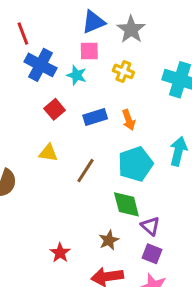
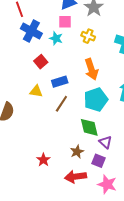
blue rectangle: (95, 117) -> (60, 82), moved
orange arrow: (129, 120) -> (91, 69), size x1.5
purple square: (152, 254) -> (98, 161), moved

